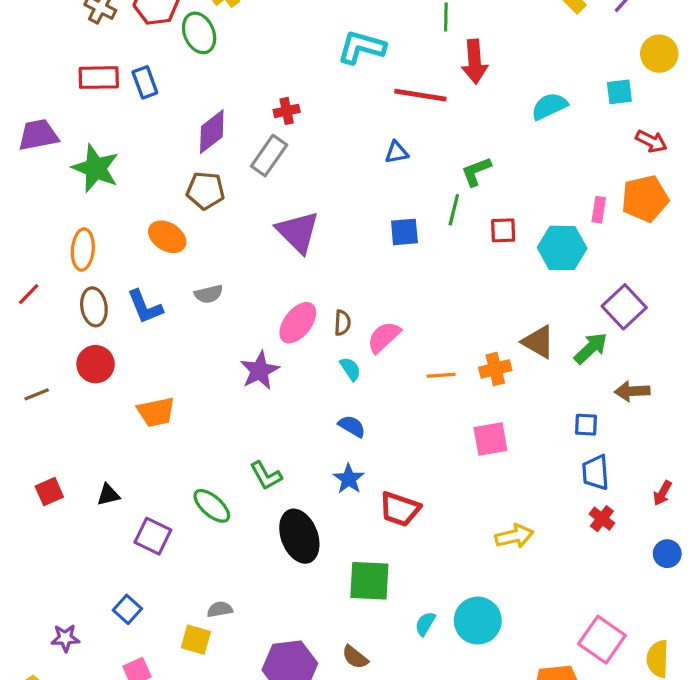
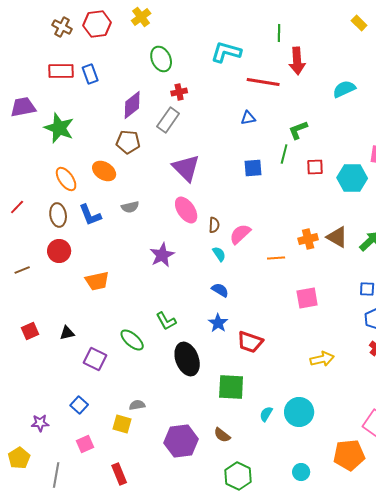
green ellipse: (199, 33) -> (161, 59), moved
orange ellipse: (83, 250) -> (66, 179), moved, turned -40
pink ellipse: (298, 323) -> (186, 210), moved, turned -72
orange cross: (495, 369) -> (308, 239), moved

